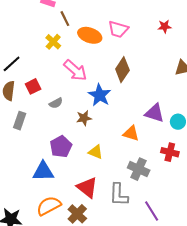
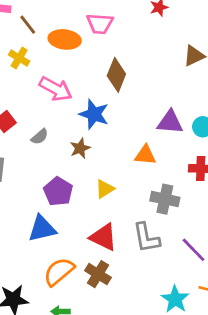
yellow triangle: (96, 152) -> (105, 189), turned -42

